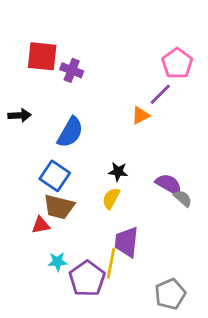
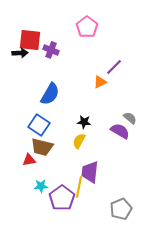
pink pentagon: (177, 63) -> (87, 27), moved
black arrow: (20, 115) -> (20, 53), moved
gray semicircle: (183, 198) -> (130, 118), moved

